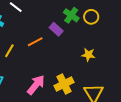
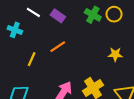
purple rectangle: (56, 29) -> (58, 16), moved

